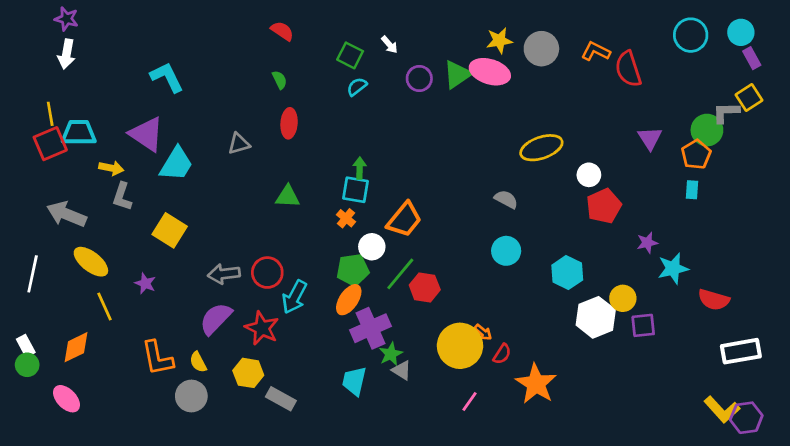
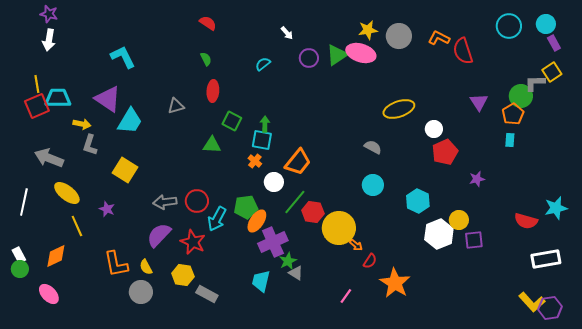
green square: (350, 55) -> (232, 121), moved
cyan star: (673, 268) -> (556, 208), moved
green pentagon: (353, 270) -> (246, 207), moved
yellow circle: (460, 346) -> (339, 228), moved

